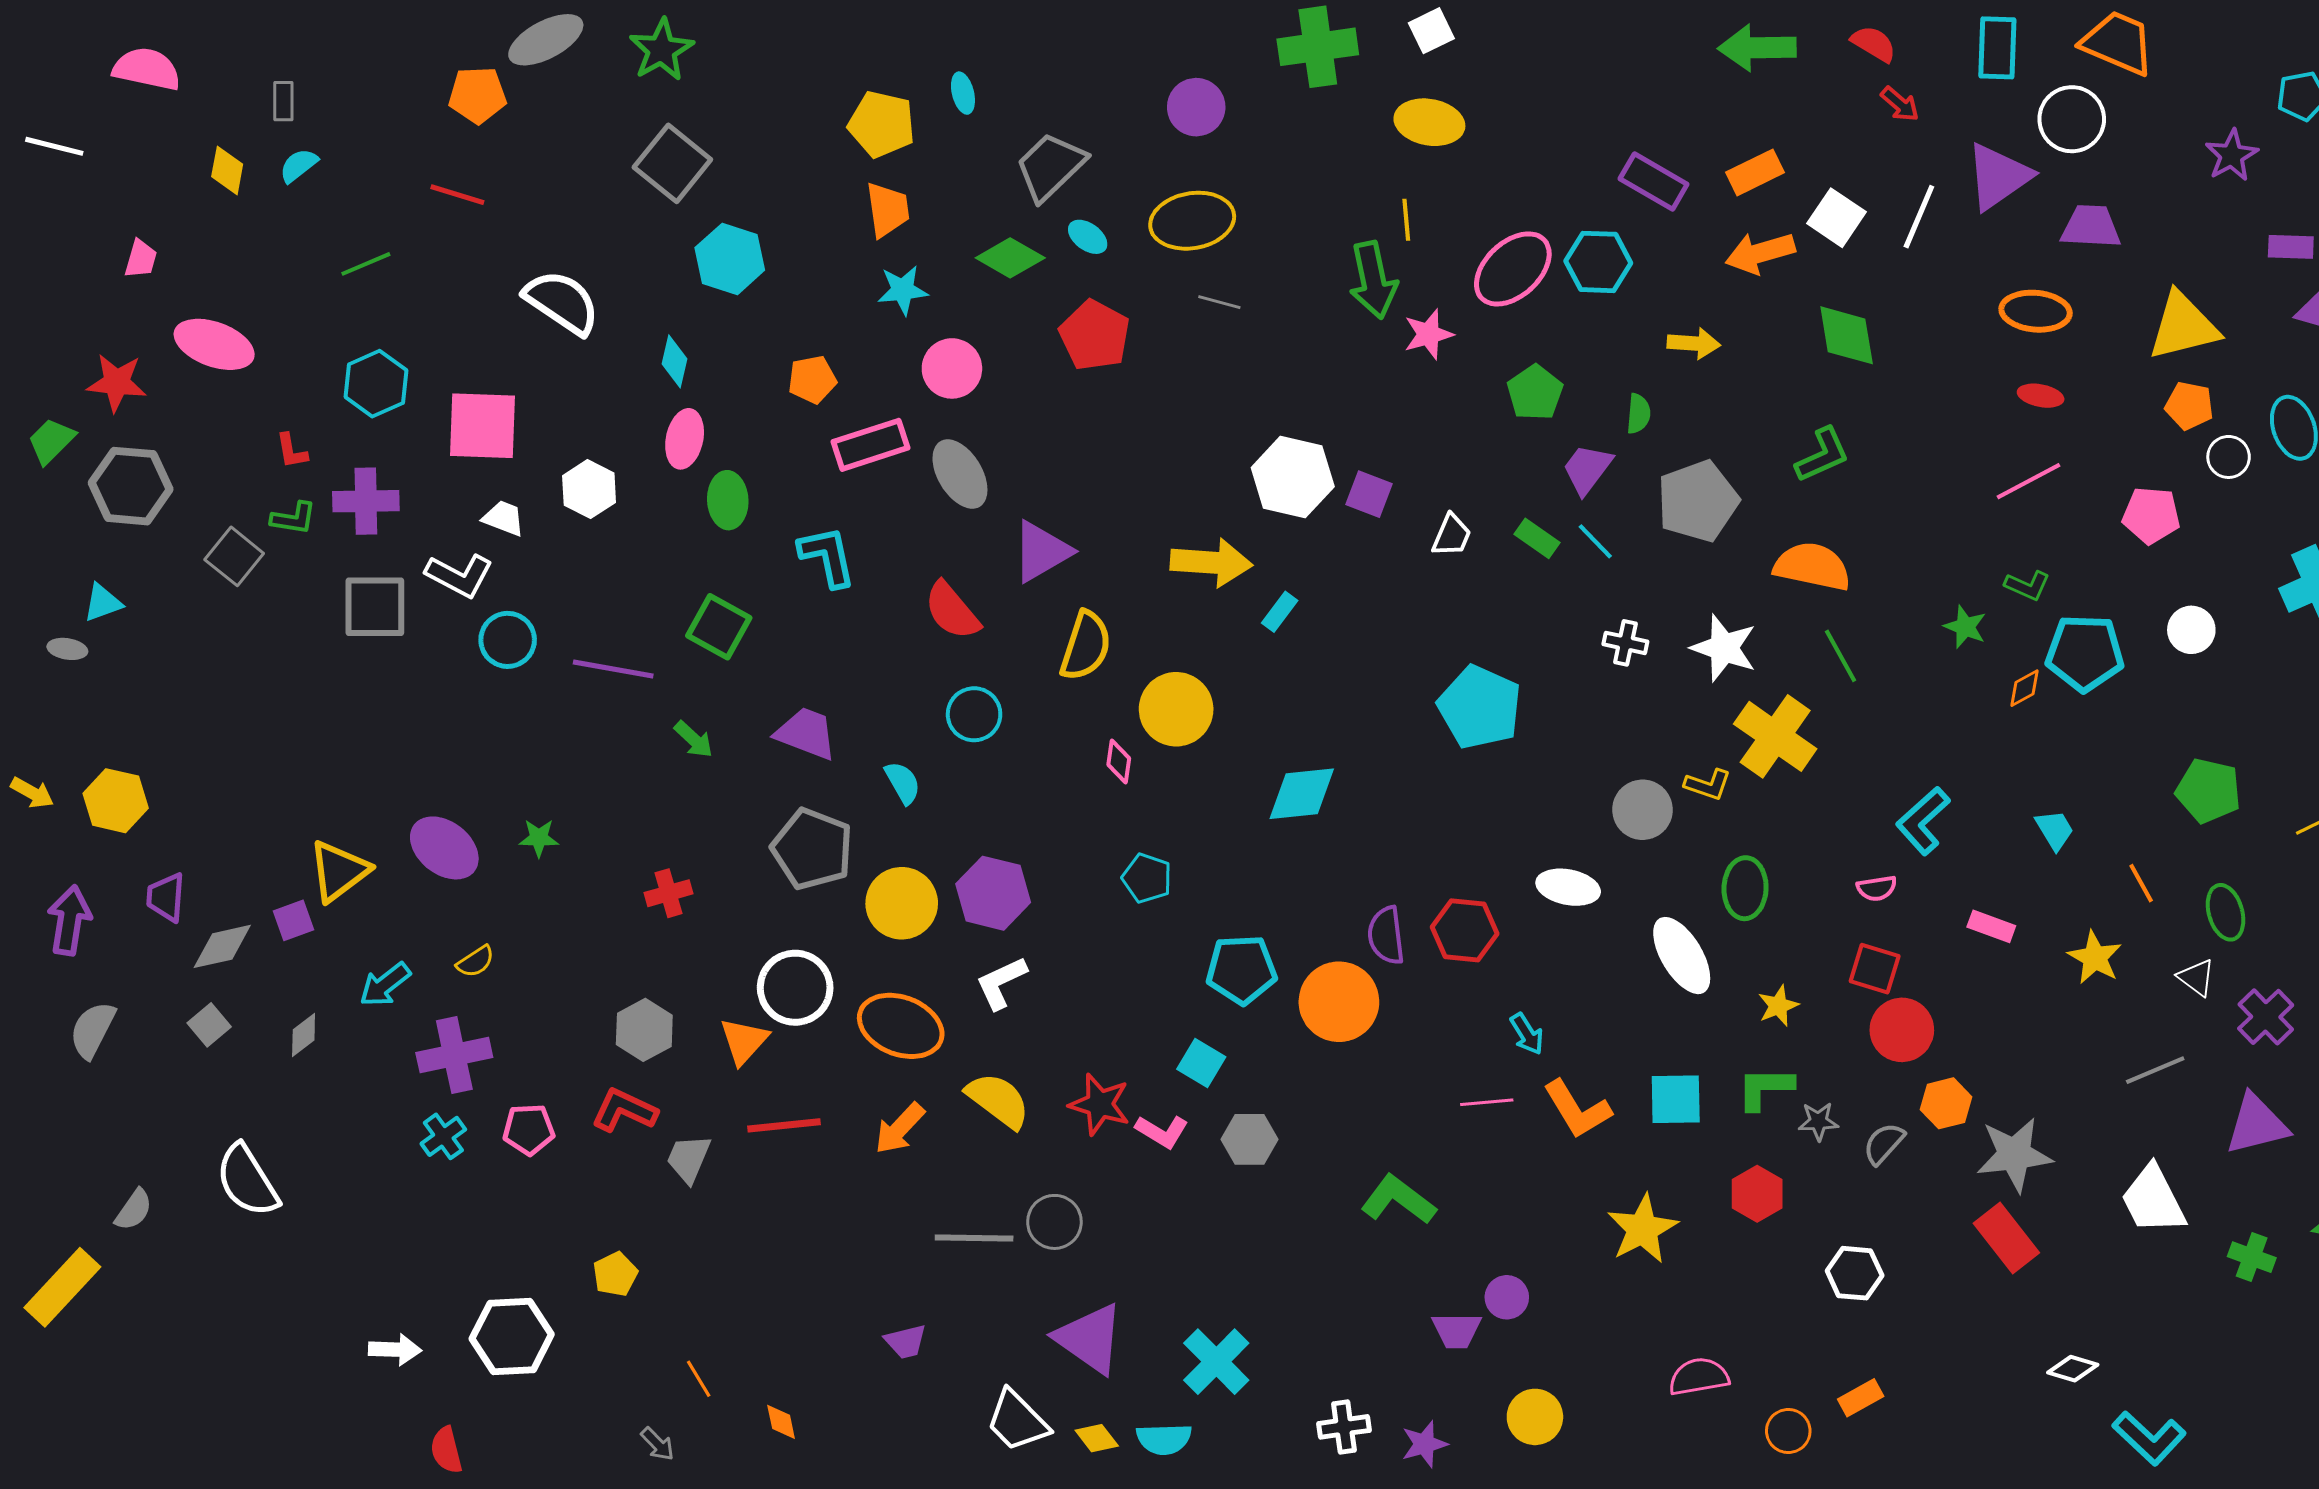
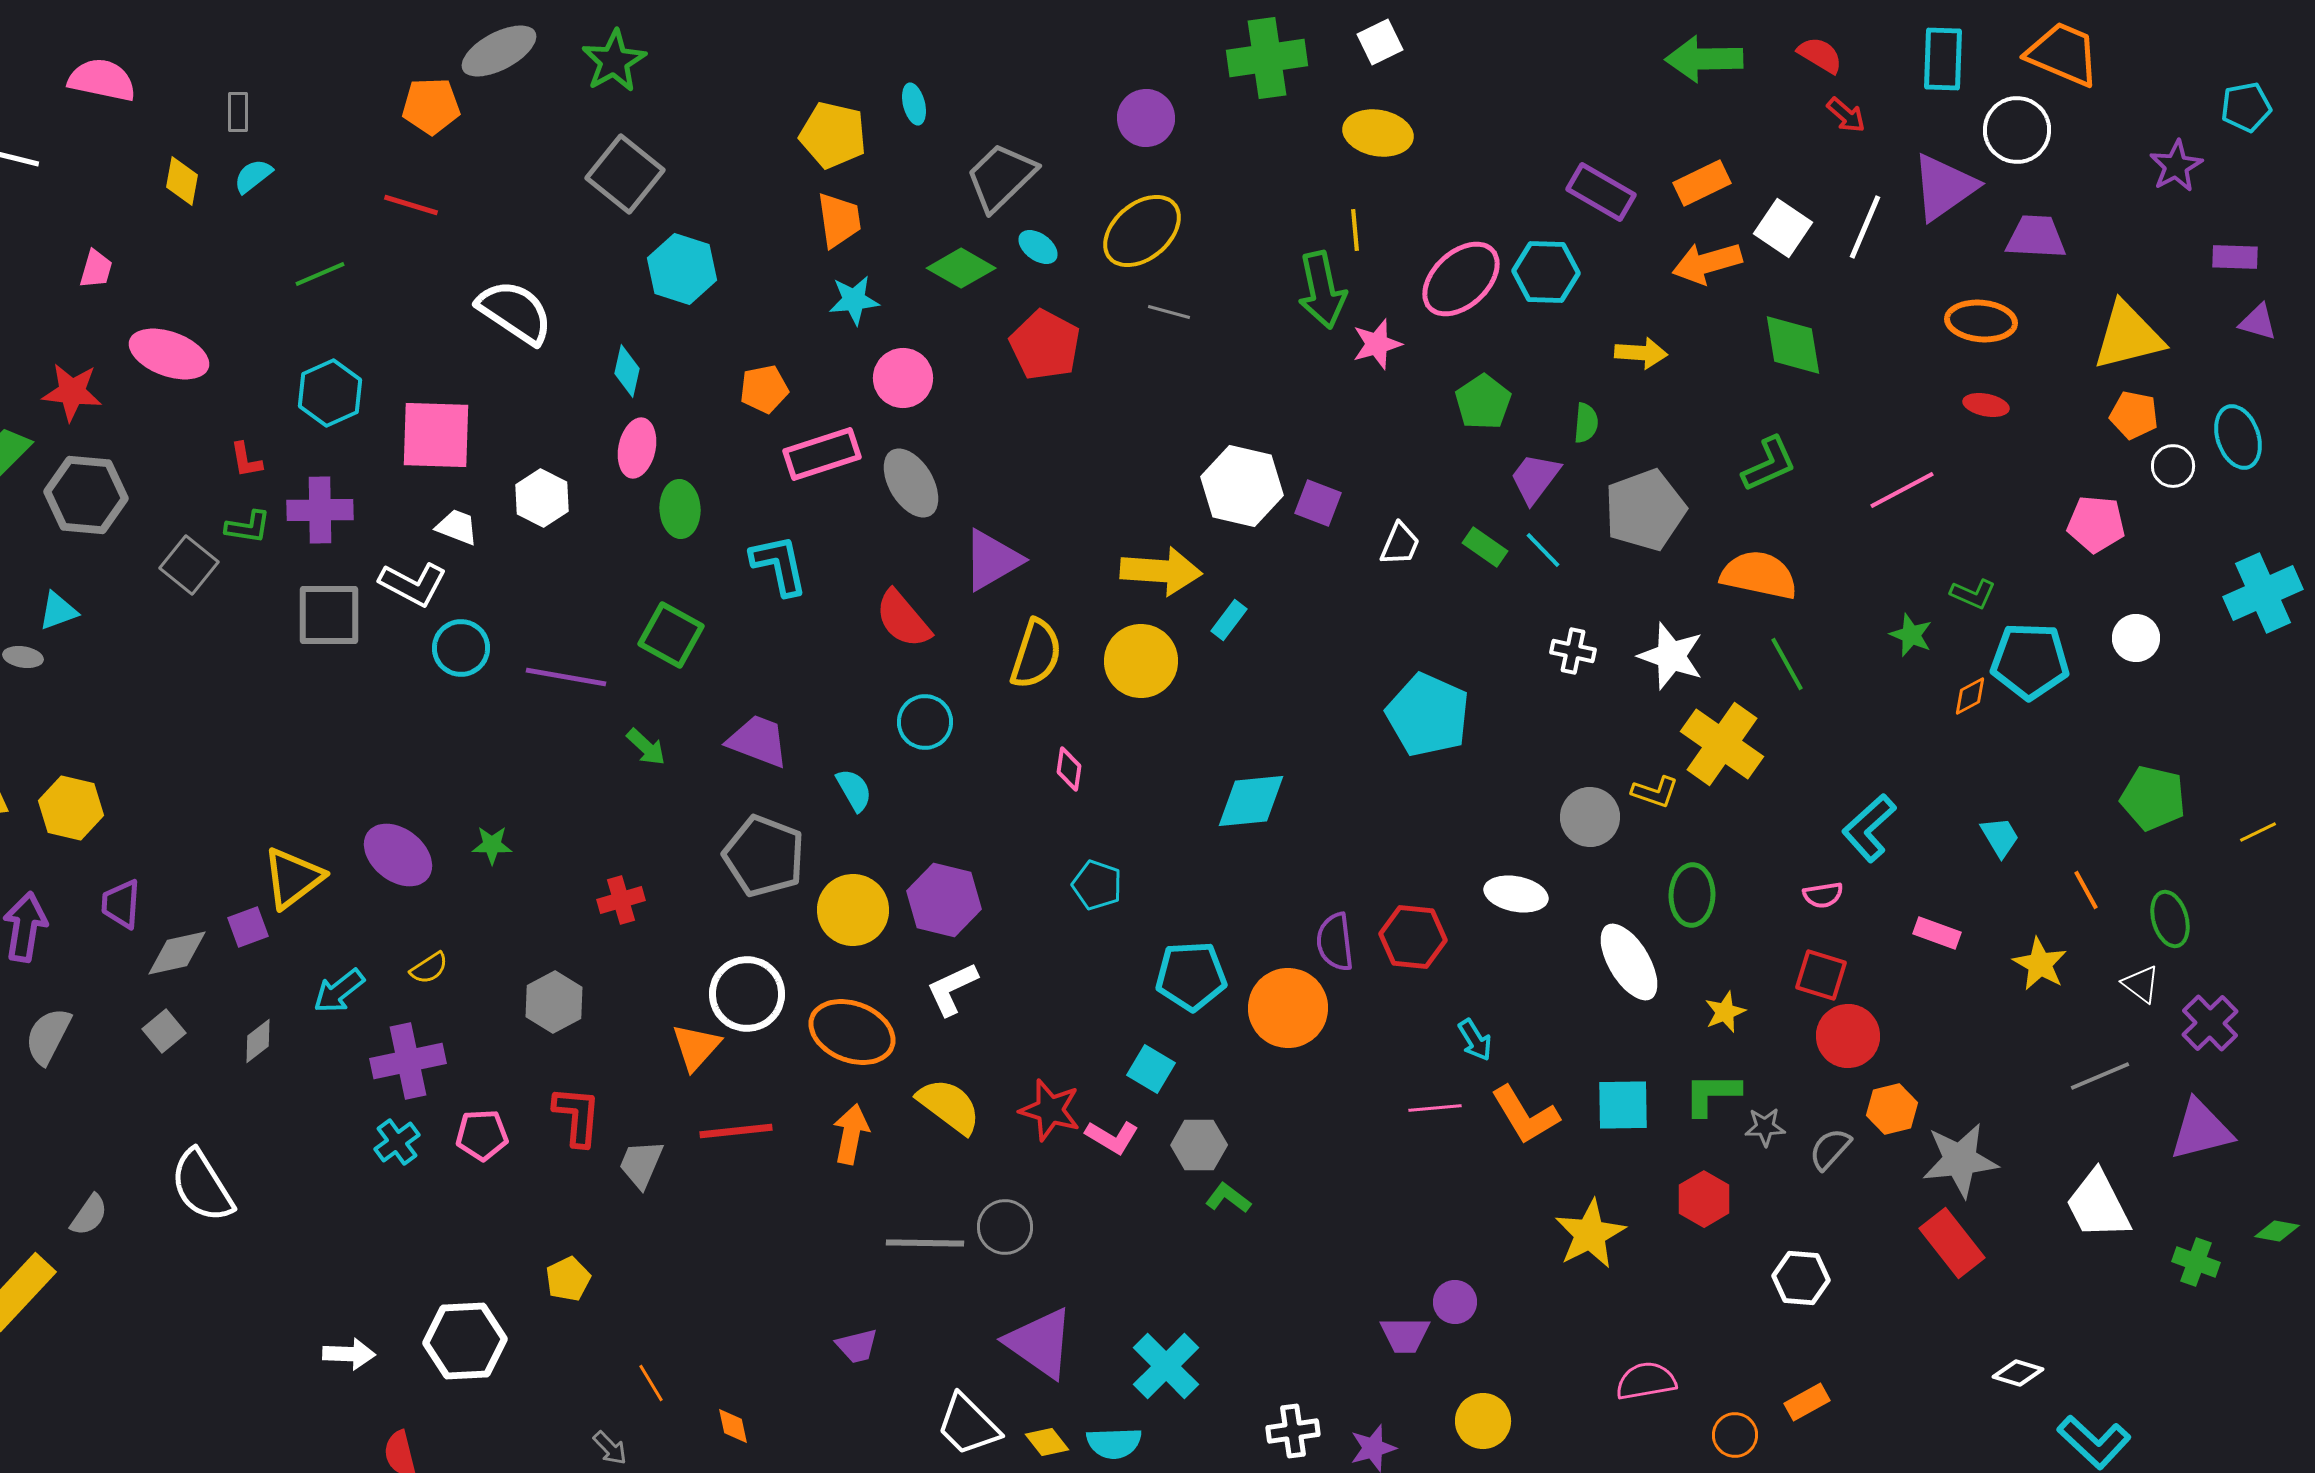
yellow ellipse: (1192, 221) -> (1142, 231), turned -30
pink line: (2028, 481) -> (1902, 490), moved
yellow circle: (1176, 709) -> (1141, 661), moved
gray hexagon: (644, 1030) -> (554, 1002), moved
red L-shape: (624, 1110) -> (577, 1116), turned 70
orange arrow: (900, 1128) -> (851, 1134), turned 148
green L-shape: (1398, 1200) -> (1228, 1198), moved, size x0.6

